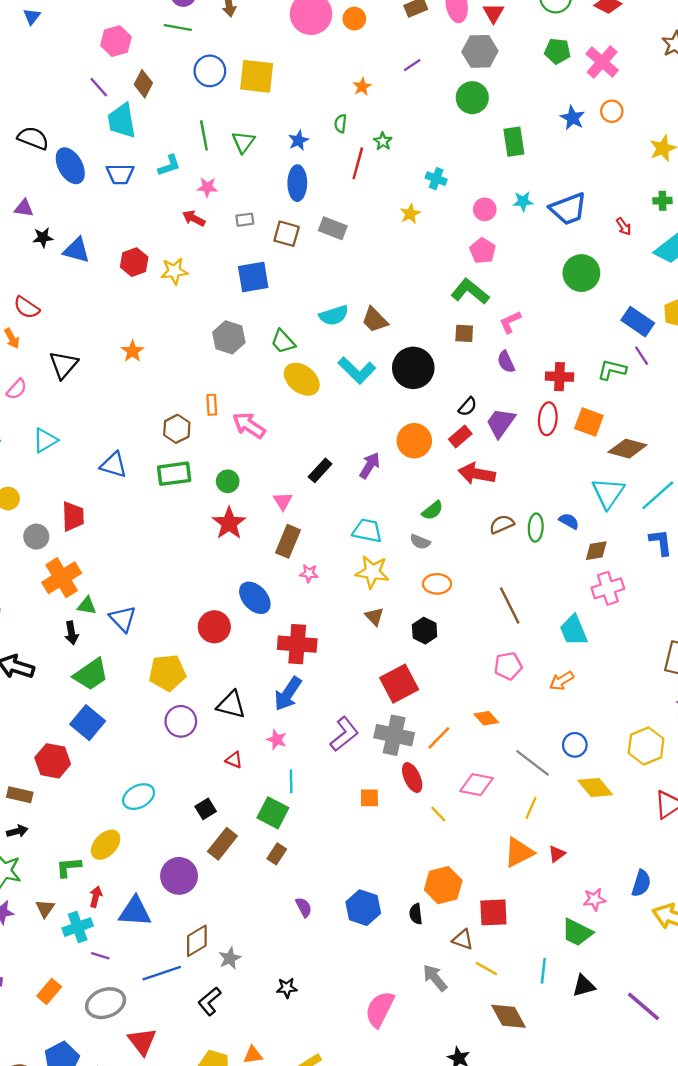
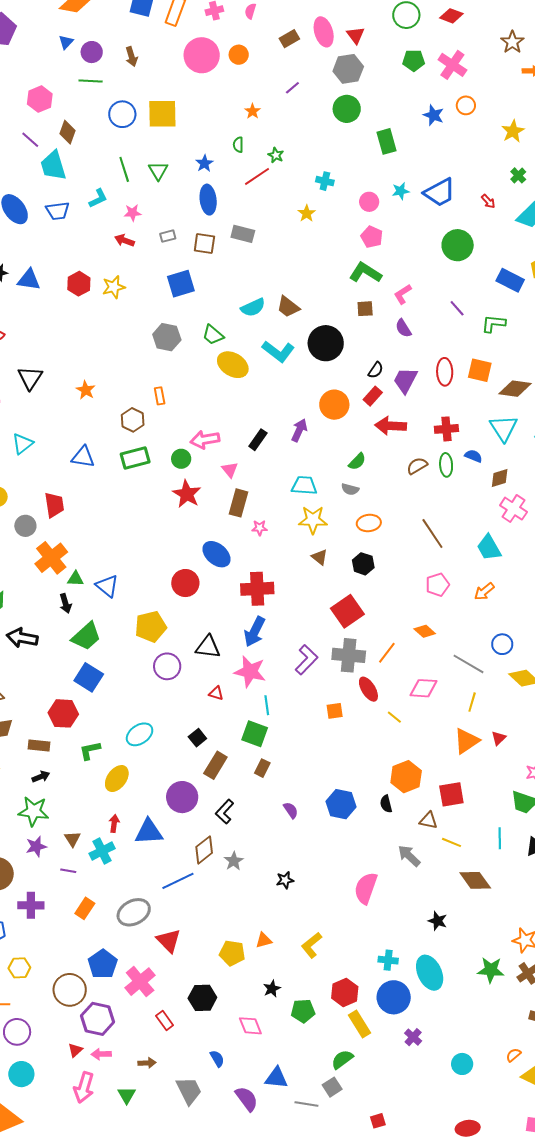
red line: (358, 163) -> (257, 176), turned 48
green cross: (662, 201) -> (518, 175), turned -35
orange star: (132, 351) -> (86, 390), moved
purple line: (642, 356) -> (457, 308), moved
red cross: (560, 377) -> (446, 429), moved
pink arrow: (249, 425) -> (205, 440), moved, turned -36
pink cross: (608, 588) -> (513, 509), turned -32
pink star: (277, 740) -> (250, 672), size x1.8
green L-shape: (68, 867) -> (90, 750), moved
purple line: (100, 956) -> (68, 871), moved
black L-shape: (210, 1001) -> (225, 812), moved

